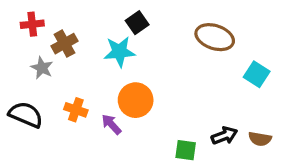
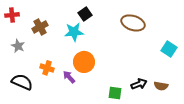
red cross: (32, 24) -> (12, 15), moved
gray star: (42, 68) -> (18, 46), moved
cyan square: (257, 74) -> (169, 49), moved
black semicircle: (26, 115) -> (22, 82), moved

